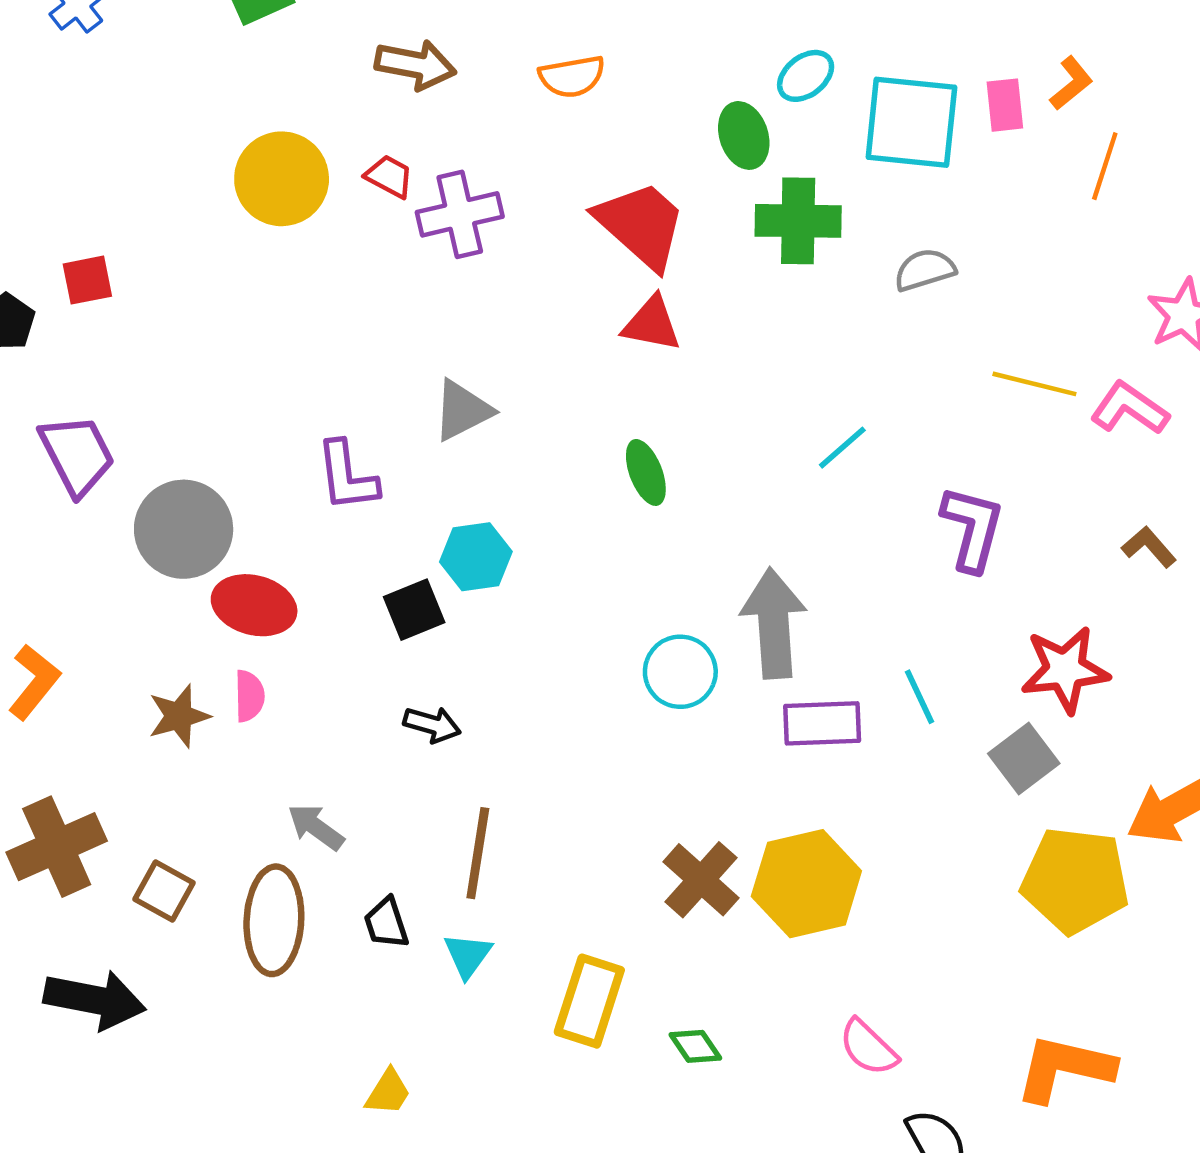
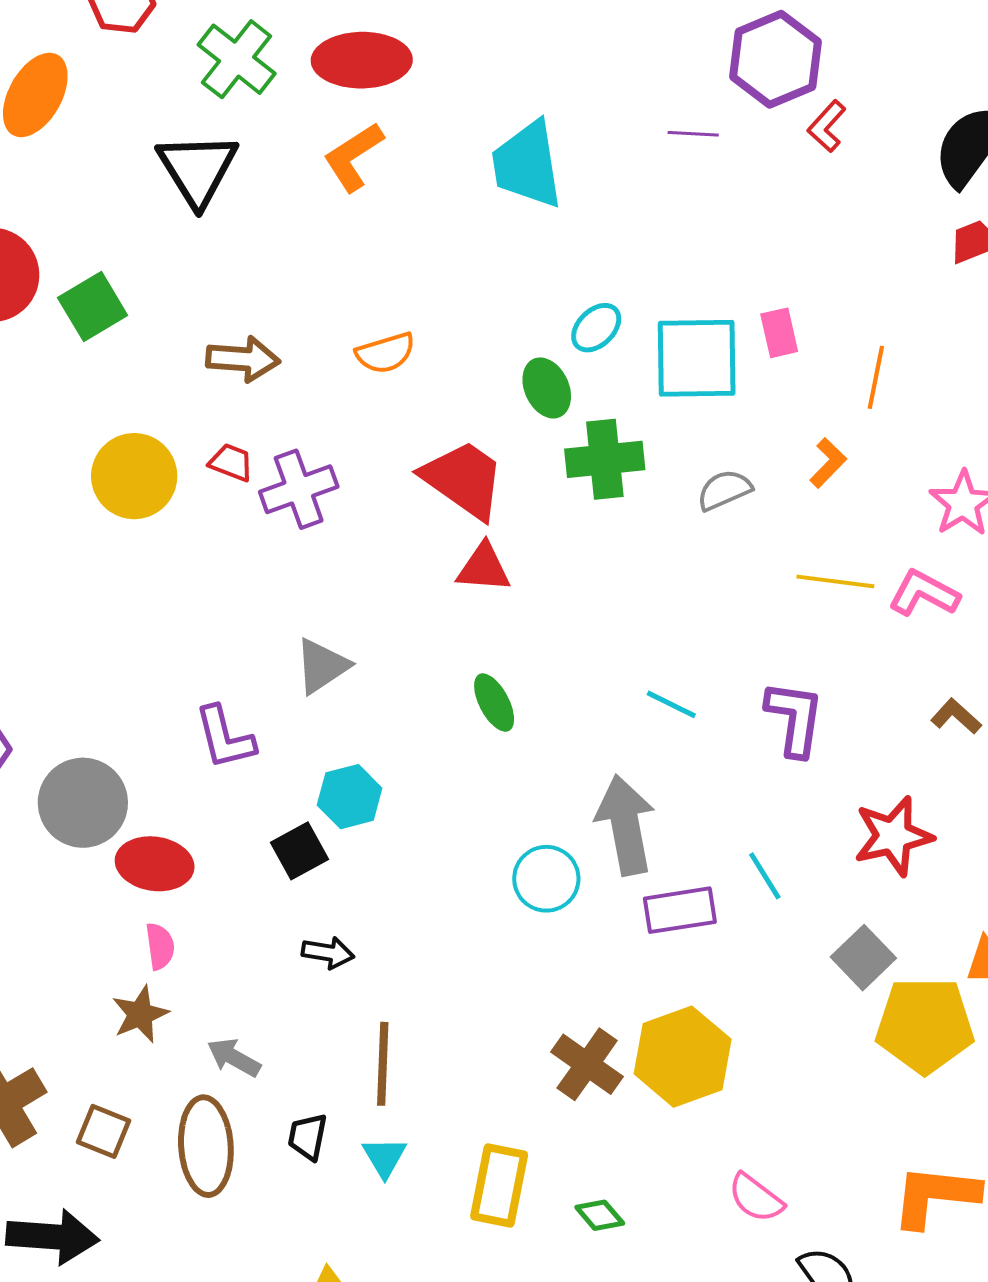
orange L-shape: (1071, 83) -> (828, 463), moved
cyan line: (842, 448) -> (671, 704), moved, turned 74
brown star: (179, 716) -> (140, 1014), moved
gray square: (1024, 759) -> (863, 958), moved
black trapezoid: (386, 923) -> (308, 1137), turned 36

